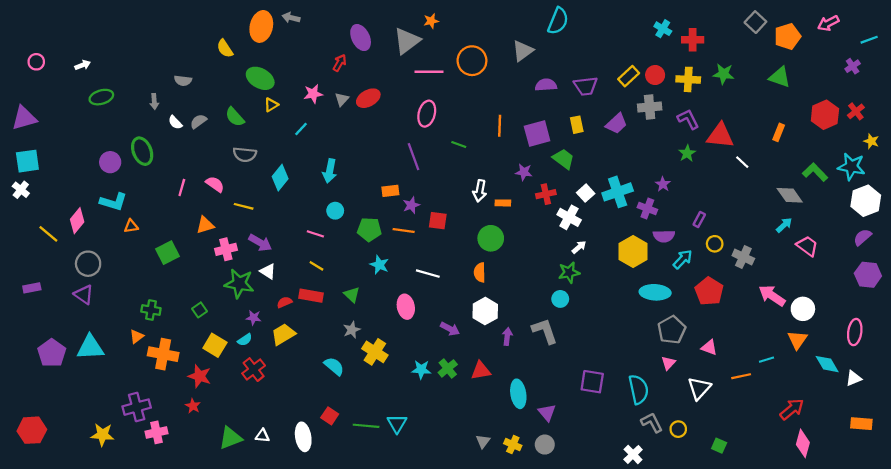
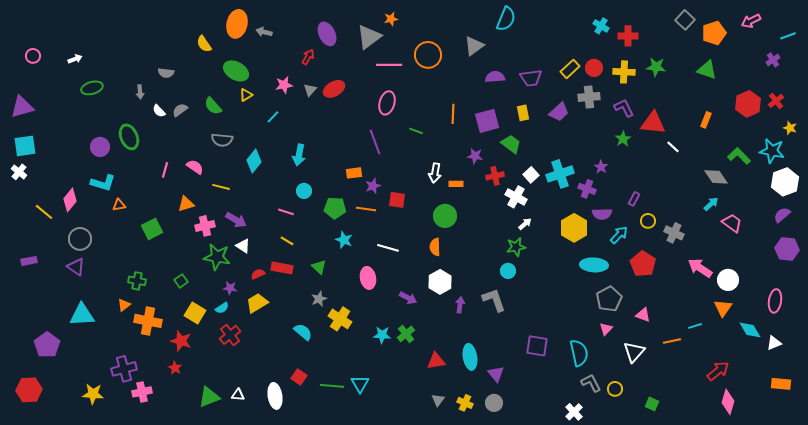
gray arrow: (291, 18) -> (264, 32), moved
purple pentagon: (52, 353) -> (47, 345), moved
red triangle: (481, 371) -> (436, 361), moved

